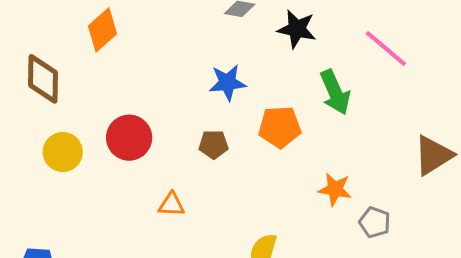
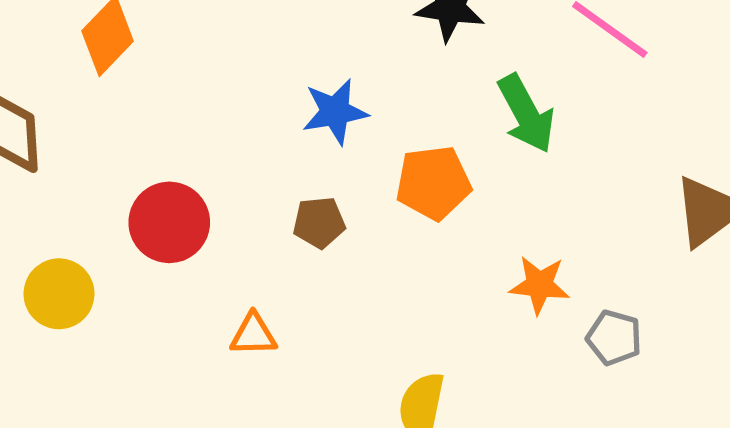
yellow circle: (63, 152) -> (59, 294), moved

